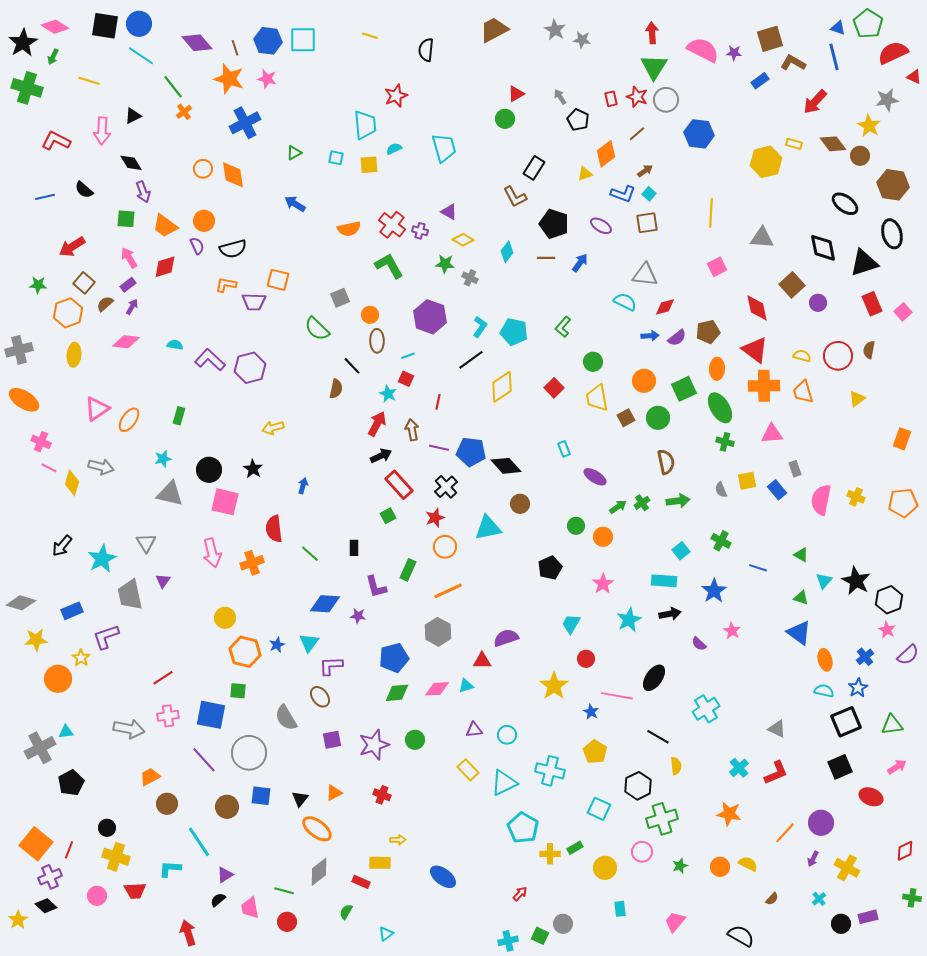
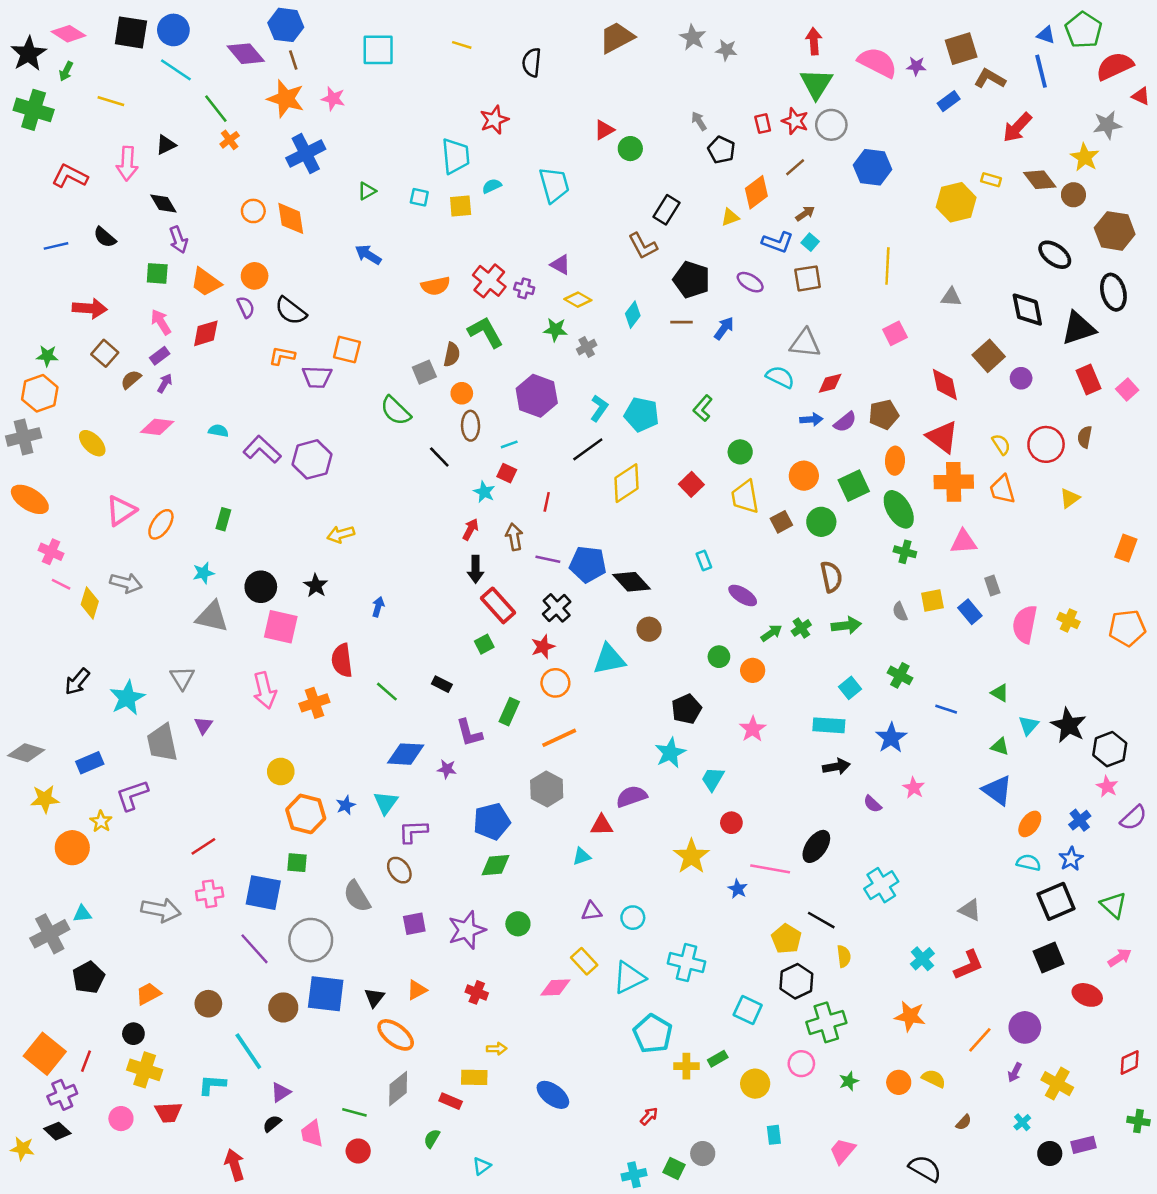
blue hexagon: (268, 41) -> (286, 25), moved
red triangle: (516, 94) -> (604, 130), moved
gray triangle: (762, 238) -> (951, 297), size x0.7
red arrow: (72, 247) -> (90, 308), turned -144
black semicircle: (233, 249) -> (291, 311), turned 52
gray cross: (470, 278) -> (587, 347), turned 35
orange hexagon: (68, 313) -> (40, 393), moved
yellow ellipse: (74, 355) -> (92, 443), turned -50
yellow semicircle: (802, 356) -> (1001, 444), turned 42
brown semicircle: (336, 389) -> (452, 355), moved
red arrow: (377, 424) -> (471, 529), size x0.7
black arrow: (381, 456) -> (476, 569), turned 115
black rectangle: (354, 548) -> (442, 684), turned -63
cyan star: (629, 620) -> (670, 753), moved
orange ellipse: (825, 660) -> (1030, 824), turned 50
pink diamond: (437, 689) -> (555, 987), moved
green triangle: (892, 725) -> (1113, 905), turned 50
yellow pentagon: (595, 752) -> (786, 939), moved
orange trapezoid: (150, 777) -> (148, 994), moved
blue square: (261, 796) -> (326, 994), size x1.5
yellow star: (18, 920) -> (22, 1149), turned -30

